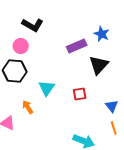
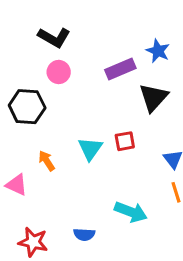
pink circle: (21, 46) -> (59, 72), moved
cyan triangle: (47, 88) -> (90, 149), moved

